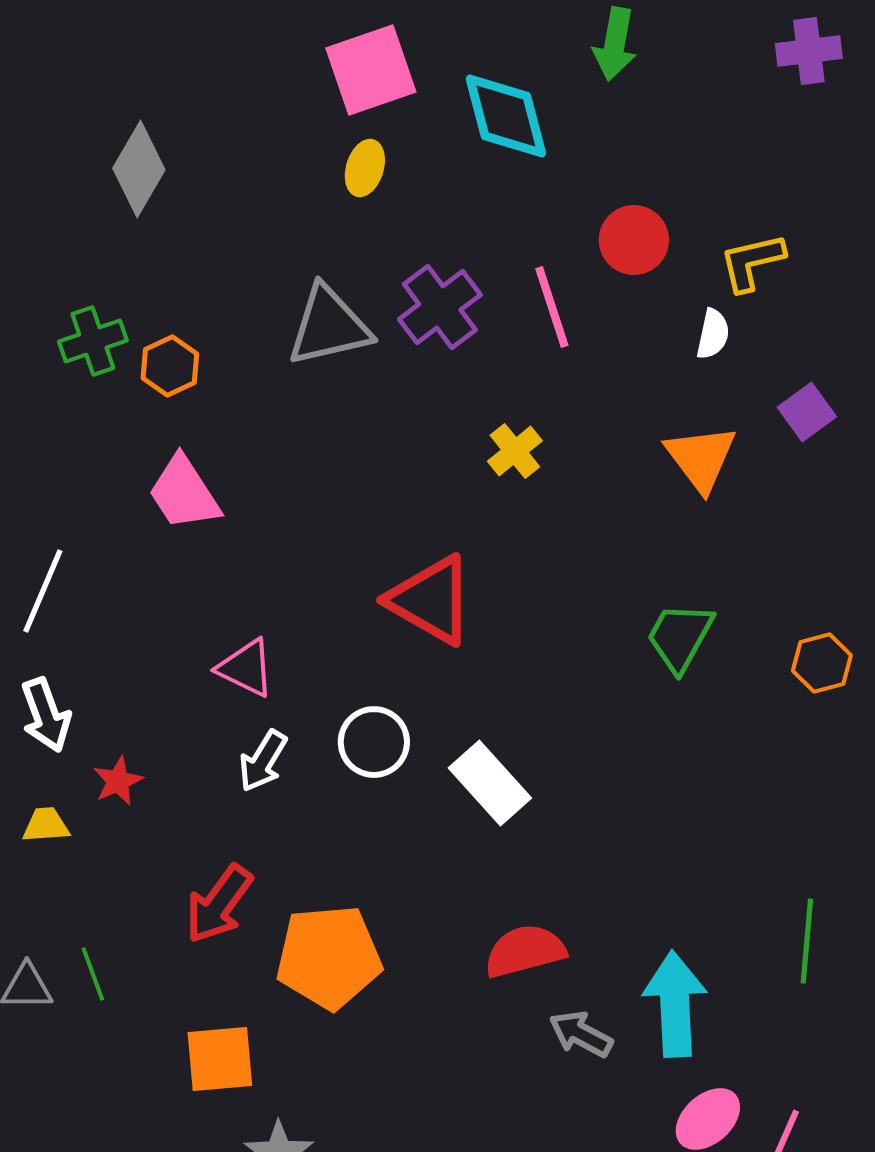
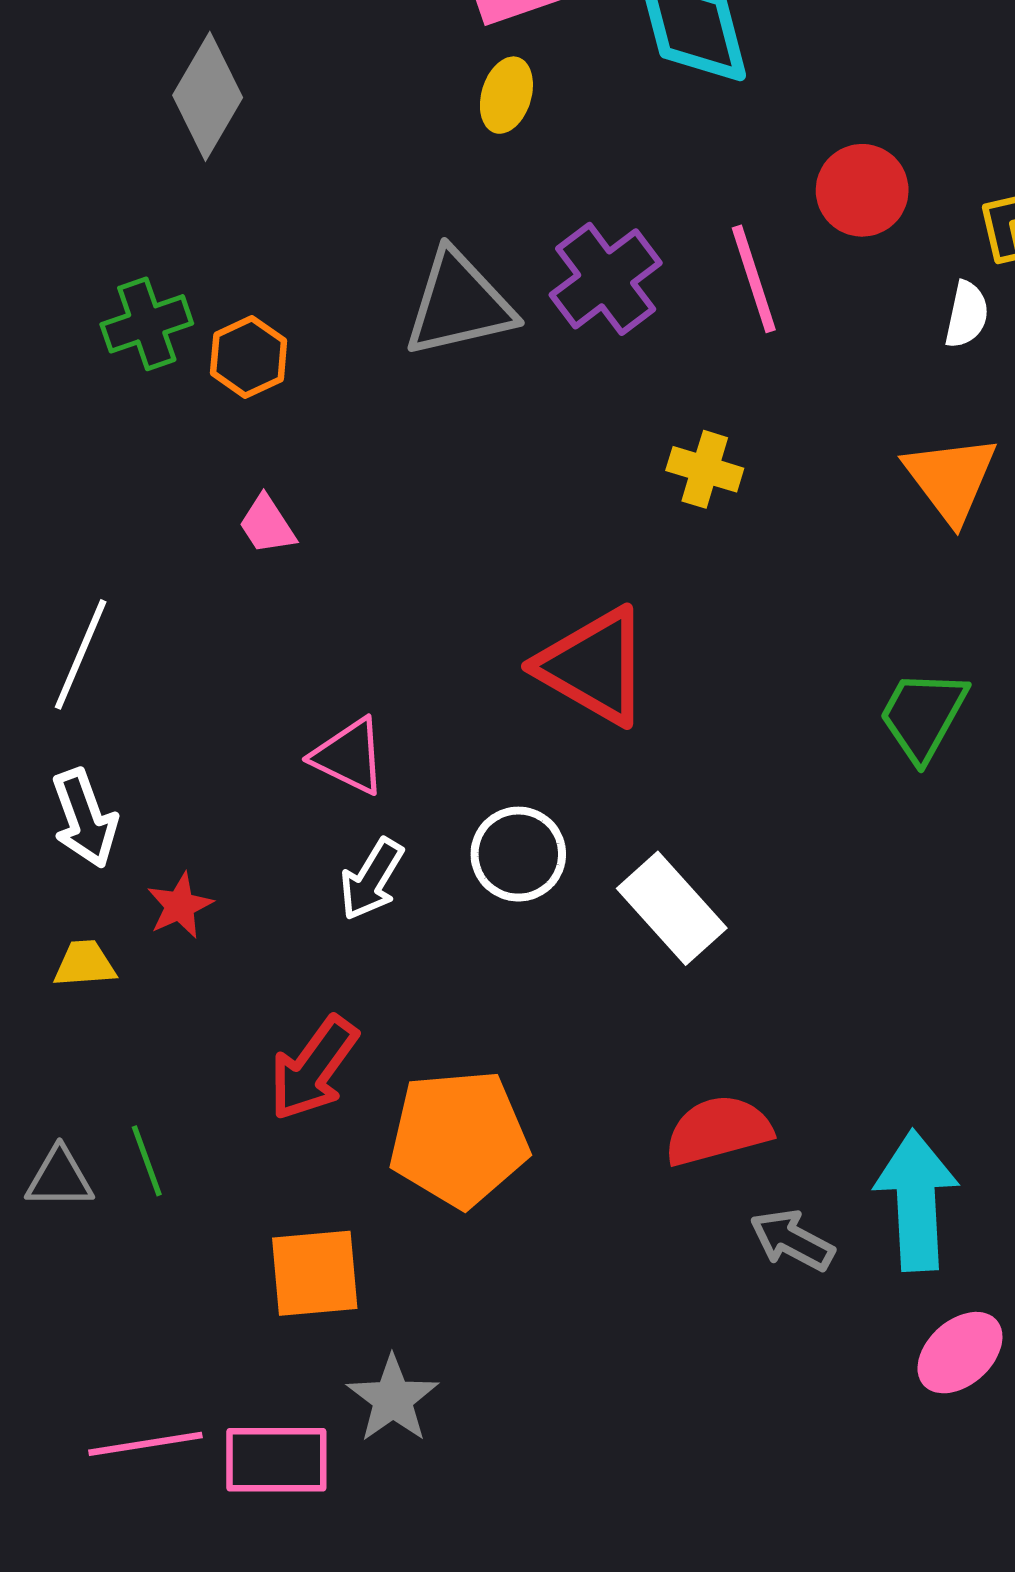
yellow cross: (515, 451) -> (705, 469), turned -34
pink trapezoid: (184, 493) -> (267, 525), size x0.6

